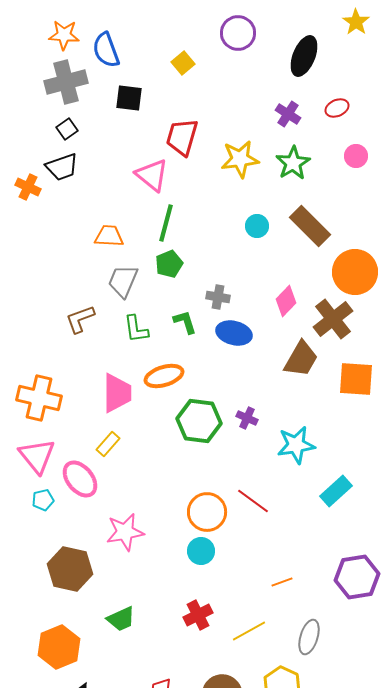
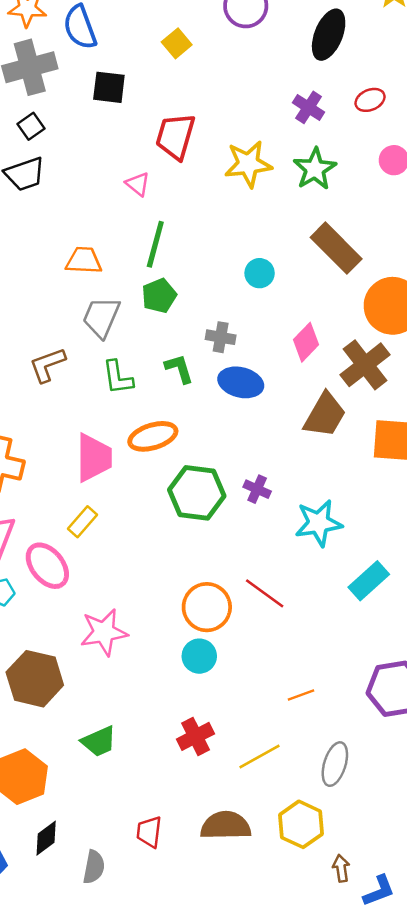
pink triangle: (152, 175) -> (138, 184), size x0.6
cyan circle: (257, 226) -> (260, 273), moved

